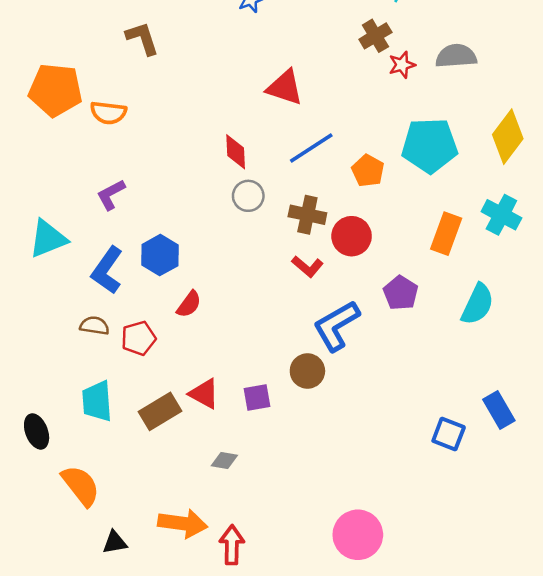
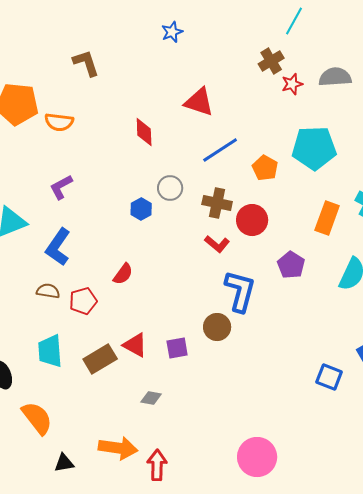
red diamond: (236, 152) -> (144, 132), moved
blue hexagon: (160, 255) -> (141, 209), moved, size x0.7
blue L-shape: (336, 326) -> (240, 291), turned 135

